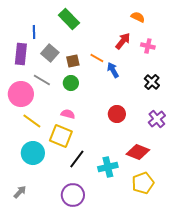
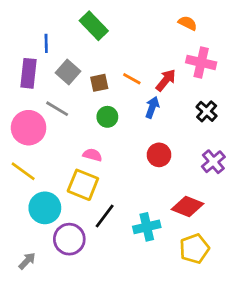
red arrow: (123, 41) -> (166, 80), moved
pink cross: (148, 46) -> (201, 62), size x1.5
blue arrow: (113, 70) -> (152, 107), moved, turned 49
green circle: (71, 83) -> (107, 117), moved
yellow line: (32, 121) -> (23, 171), moved
purple circle: (73, 195) -> (69, 239), moved

